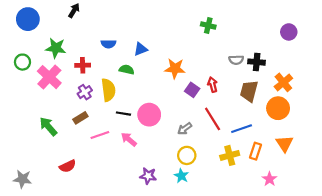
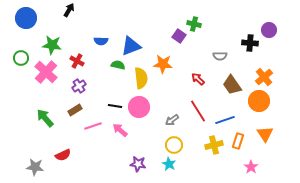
blue triangle: (141, 49) -> (131, 46), size x1.5
black cross: (257, 62) -> (250, 43), moved
red cross: (83, 65) -> (77, 61), turned 32
red arrow: (213, 85) -> (198, 79), turned -32
yellow semicircle: (108, 90) -> (141, 78), moved
purple square: (192, 90) -> (179, 36), moved
brown trapezoid: (249, 91) -> (232, 85), turned -50
gray star: (22, 179) -> (35, 167), moved

